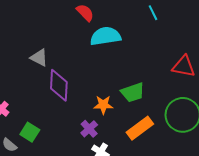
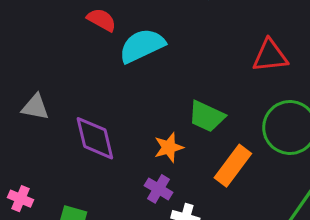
gray triangle: (39, 58) -> (35, 107), moved
green trapezoid: (133, 92) -> (207, 116), turned 60

